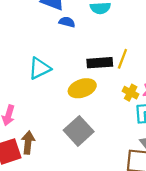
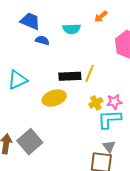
yellow cross: (131, 93) -> (96, 103), turned 32
gray square: (79, 131) -> (30, 142), moved

